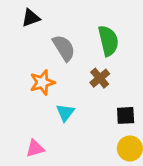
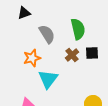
cyan triangle: (65, 113) -> (48, 79), size x1.5
black square: (126, 115) -> (92, 53), moved

